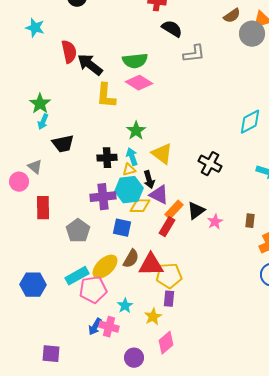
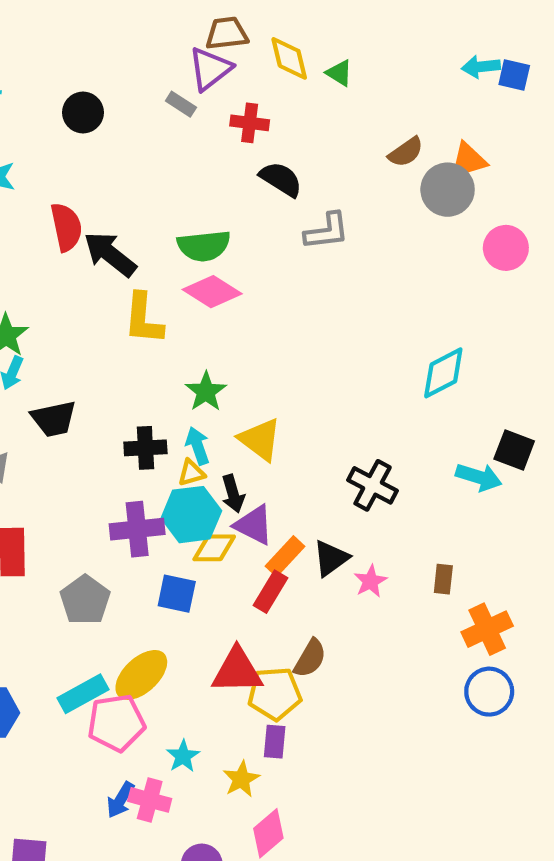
black cross: (210, 164) -> (373, 485), moved
brown semicircle: (131, 259) -> (310, 658), moved

